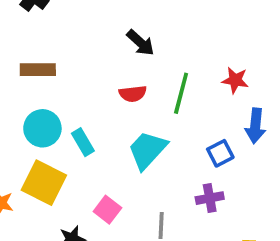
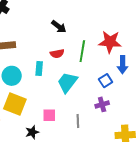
red star: (235, 80) -> (110, 42), size x1.6
cyan rectangle: (83, 142) -> (39, 68), moved, turned 40
pink square: (107, 210) -> (49, 115), turned -32

